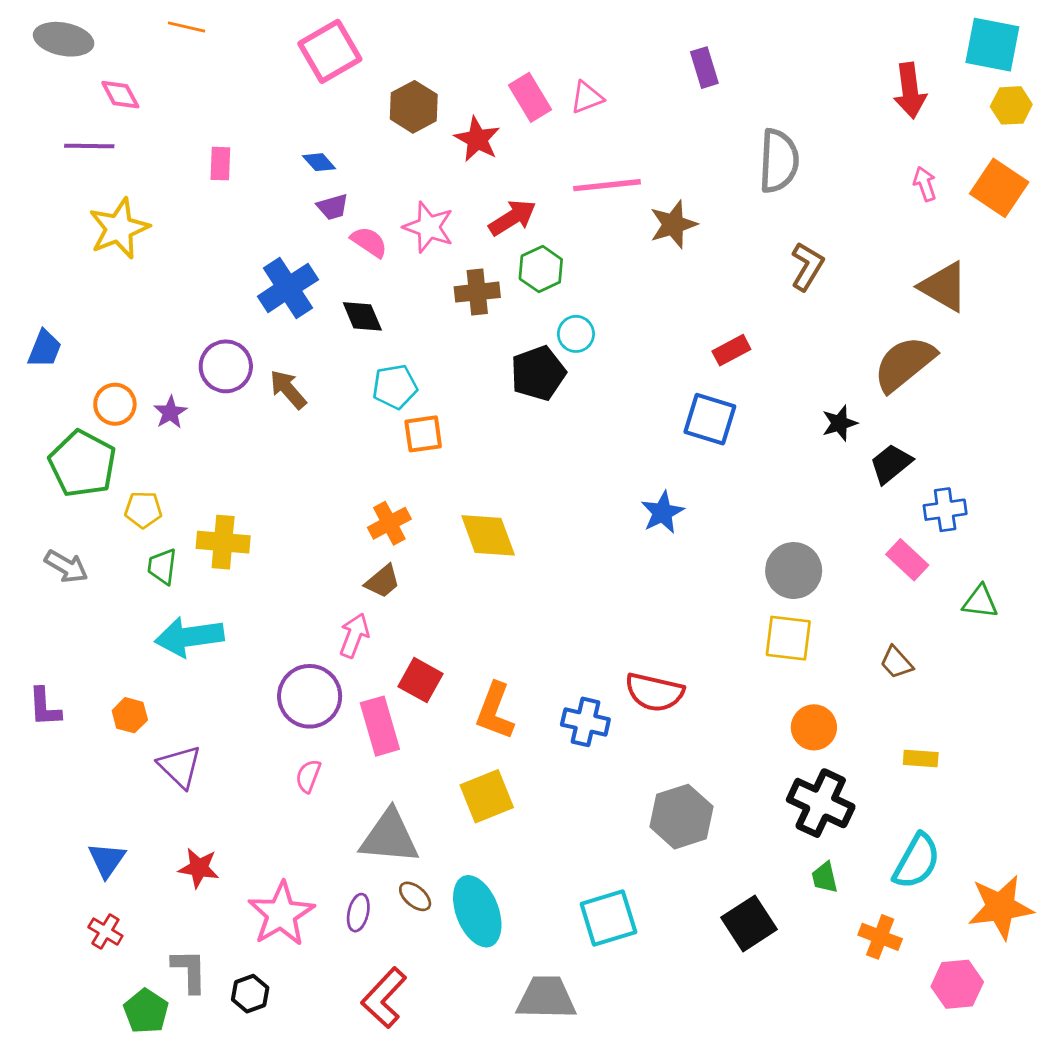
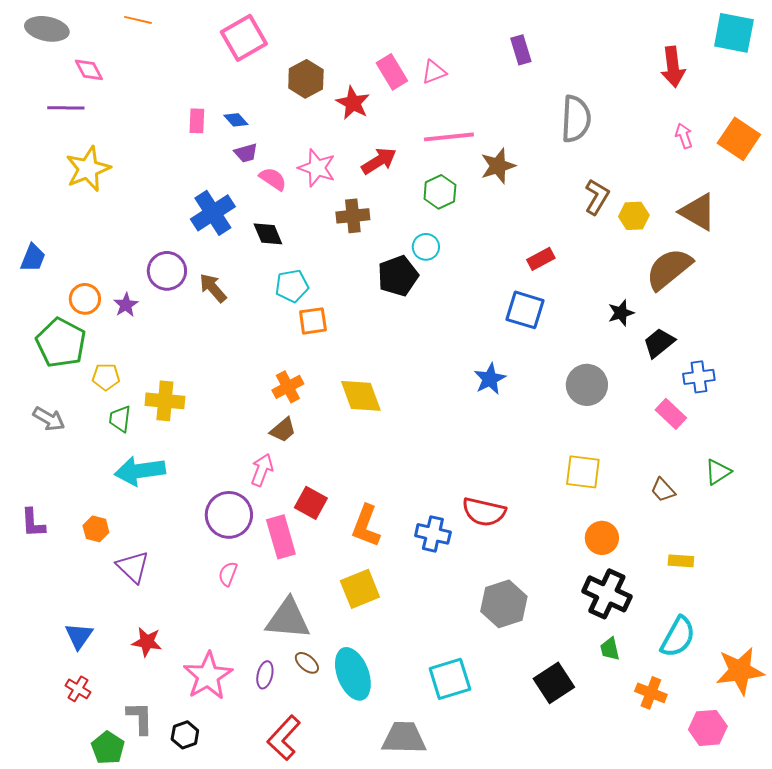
yellow hexagon: (1011, 105) -> (634, 216), moved
pink rectangle: (220, 164) -> (197, 121), moved
green hexagon: (541, 269) -> (440, 192), moved
gray circle: (794, 571) -> (587, 385), moved
green triangle: (980, 602) -> (718, 472), moved, turned -40

